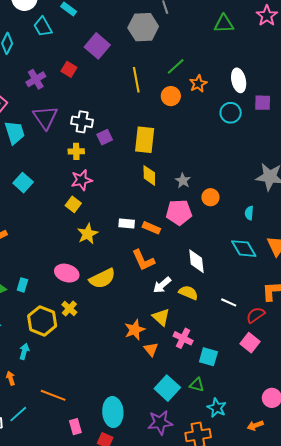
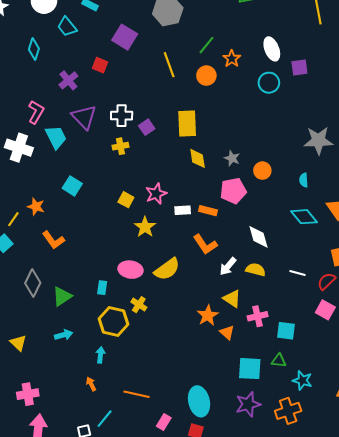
pink star: (82, 180) -> (156, 194), moved
cyan rectangle: (22, 285) -> (102, 288), moved
pink cross: (183, 338) -> (258, 316), turned -30
cyan square: (167, 388) -> (250, 369), turned -30
pink rectangle: (75, 427) -> (164, 422), turned 56

